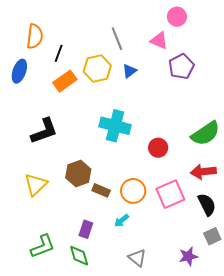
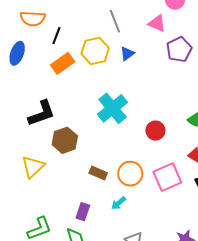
orange semicircle: (35, 36) -> (33, 19), turned 85
cyan cross: (115, 126) -> (113, 108), turned 36
brown hexagon: (78, 174) -> (65, 140), moved

